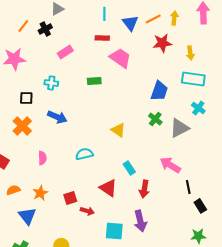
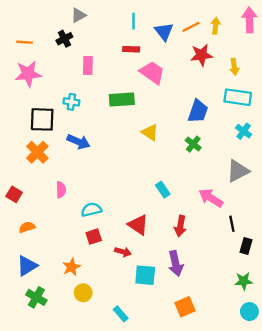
orange line: (23, 26) -> (25, 42), moved, turned 56
pink rectangle: (65, 52) -> (88, 66), turned -56
green rectangle: (94, 81) -> (122, 100), size x1.5
black square: (26, 98) -> (42, 119), size x1.6
gray triangle: (179, 128) -> (238, 171), moved
yellow triangle: (118, 130) -> (150, 132), moved
cyan semicircle: (84, 154) -> (91, 210), moved
cyan rectangle: (129, 168) -> (163, 190), moved
orange star: (40, 193) -> (71, 267), moved
black rectangle: (200, 206) -> (246, 246), turned 48
red arrow: (87, 211) -> (123, 252), moved
blue triangle: (27, 216) -> (27, 266), moved, turned 36

